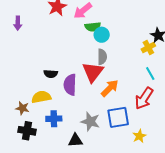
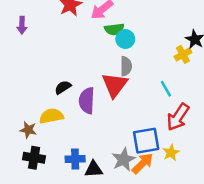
cyan line: (150, 73) -> (166, 89), moved
black semicircle: (51, 74) -> (63, 87), turned 144
orange arrow: (110, 88) -> (143, 163), moved
blue cross: (54, 119) -> (75, 159), moved
gray star: (90, 122) -> (124, 159), moved, turned 30
yellow star: (139, 136) -> (171, 153), moved

